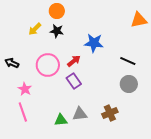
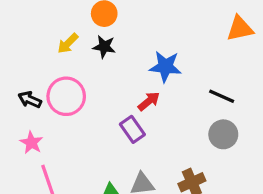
red arrow: (74, 61) -> (149, 101), moved
pink circle: (48, 65) -> (66, 96), moved
pink star: (25, 89) -> (31, 143), moved

